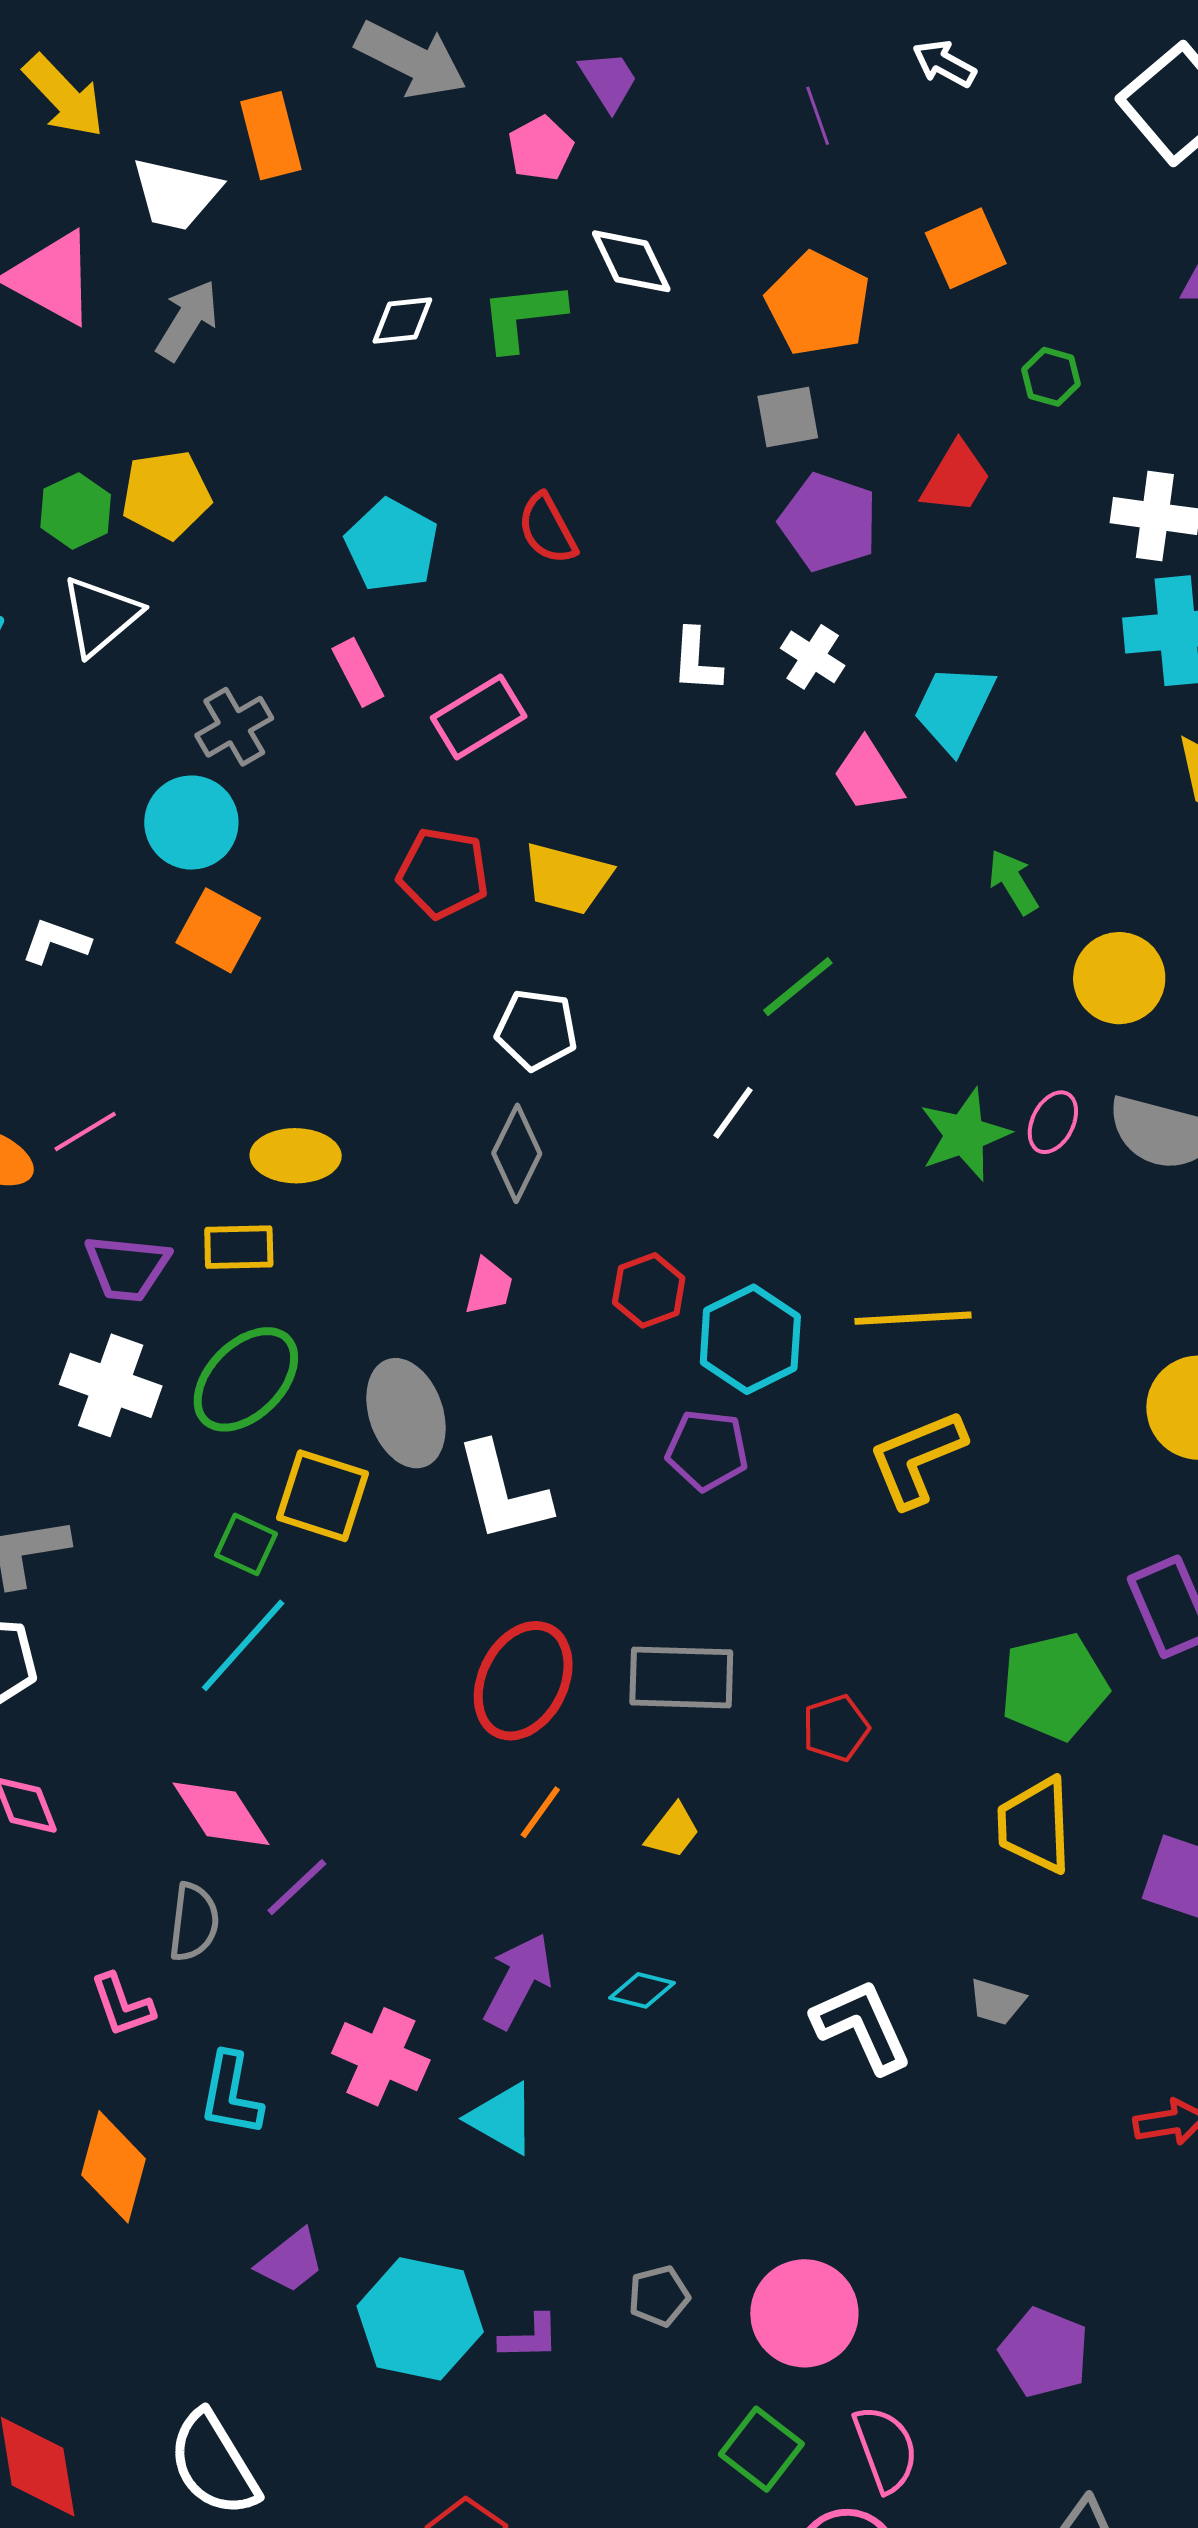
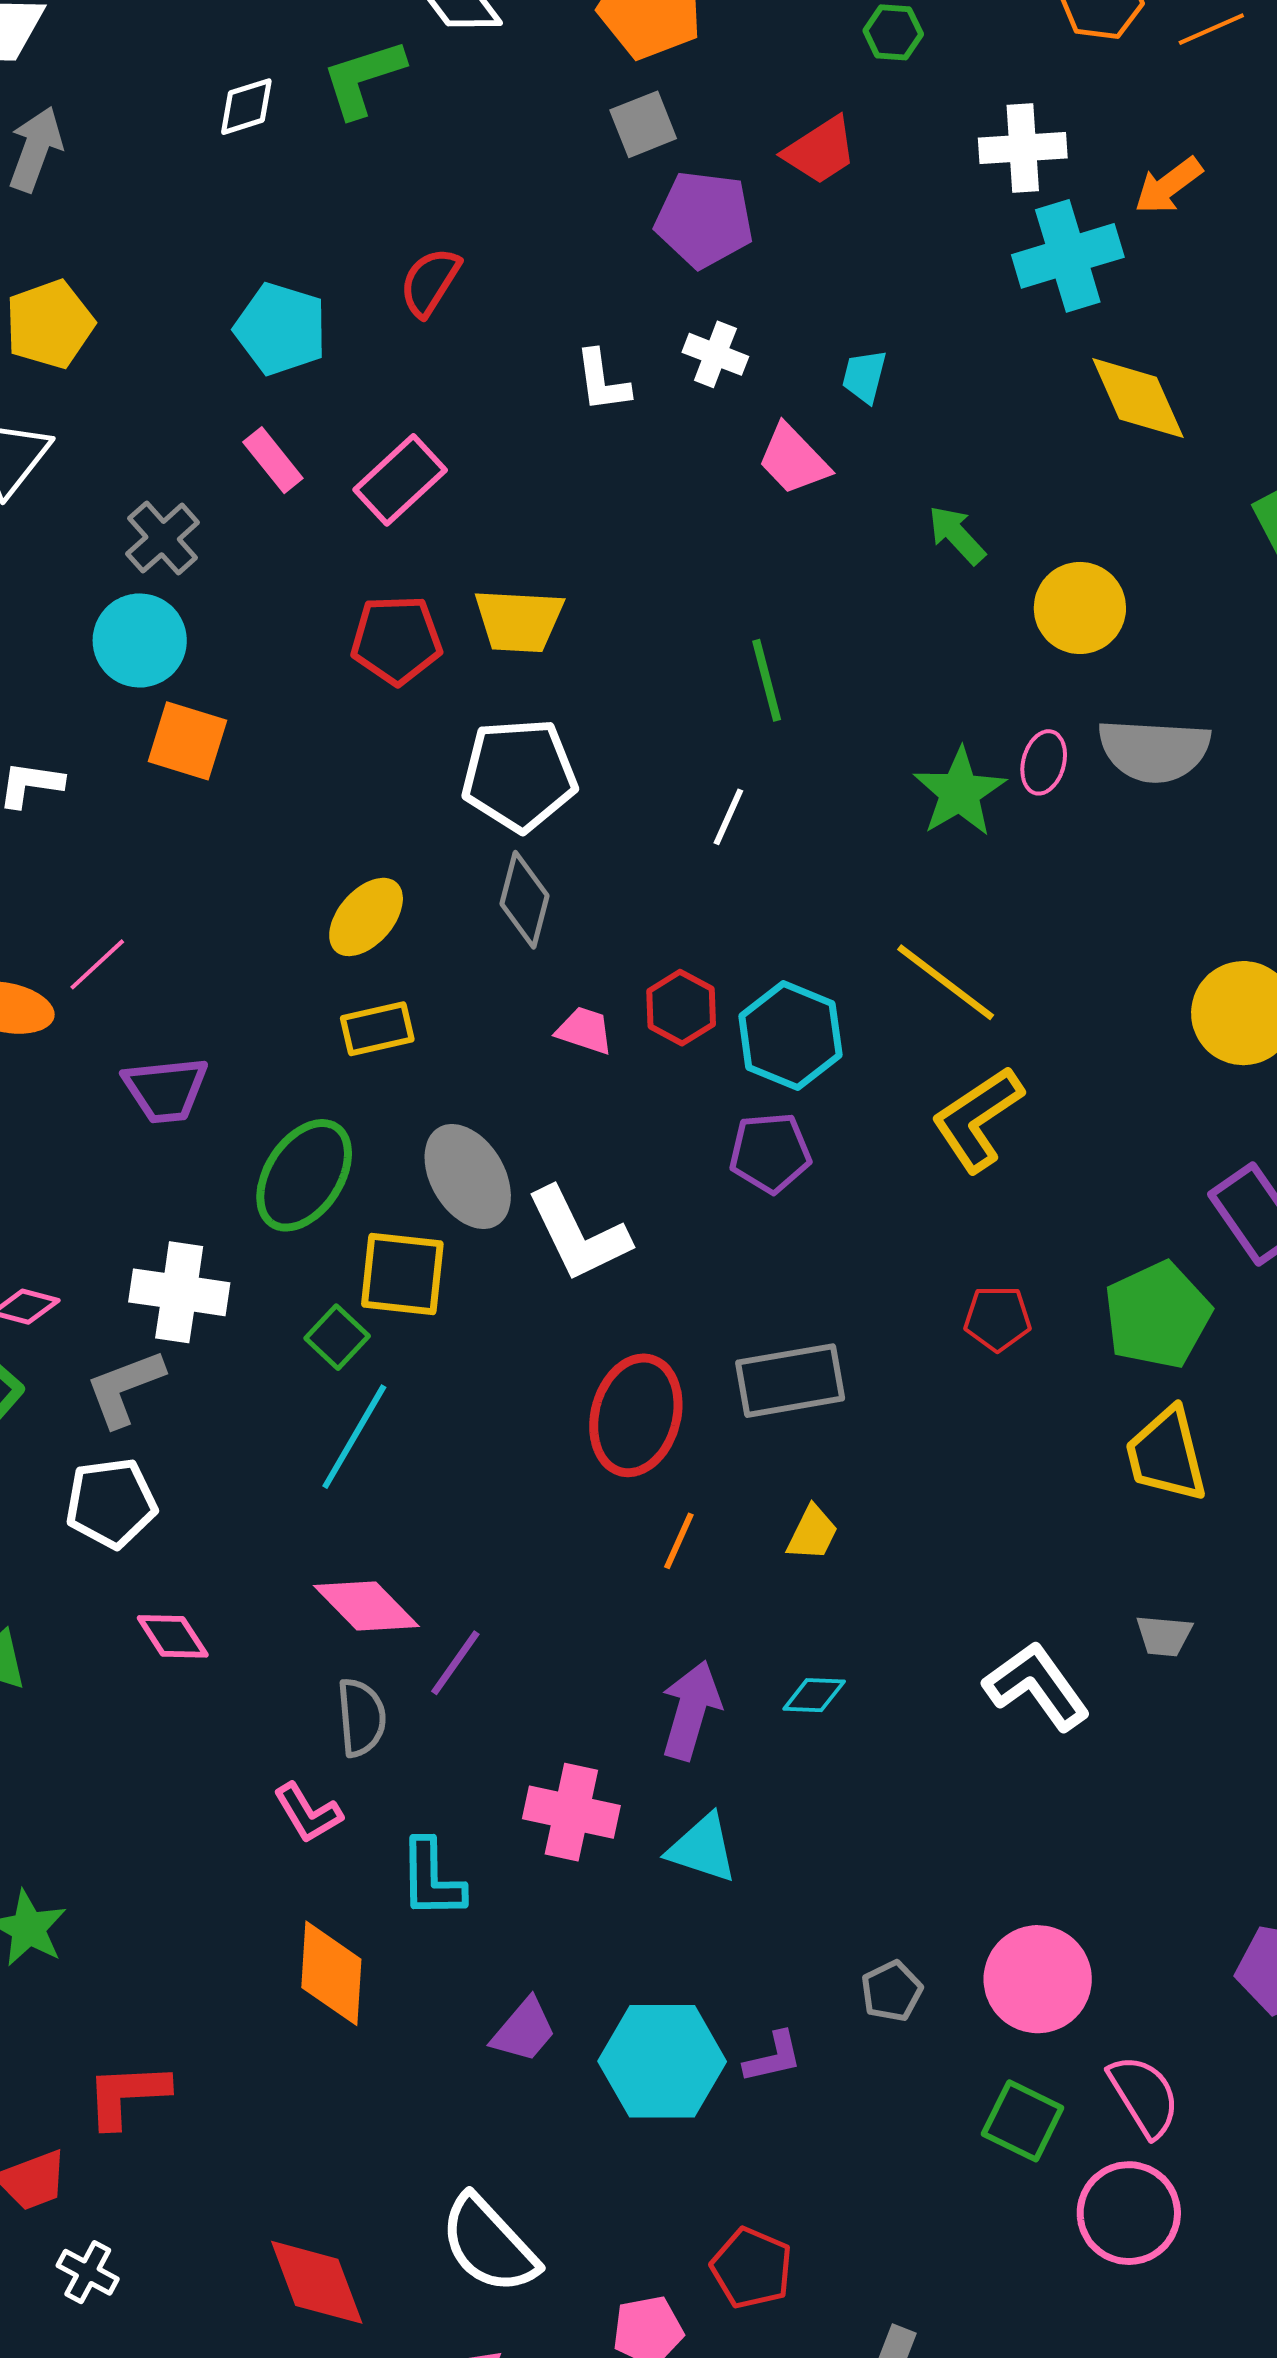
red trapezoid: (956, 478) -> (820, 151), turned 38
red semicircle: (547, 529) -> (430, 282), turned 72
cyan trapezoid: (954, 708) -> (864, 376), size x0.6
green line: (798, 987) -> (767, 680), turned -54
white pentagon: (536, 1030) -> (519, 775), size x1.4
yellow ellipse: (296, 1156) -> (366, 917), moved, turned -38
yellow rectangle: (239, 1247) -> (377, 1029), moved
pink trapezoid: (489, 1287) -> (585, 1030), moved, turned -74
yellow line: (913, 1318) -> (946, 982), turned 52
white cross: (111, 1385) -> (179, 1292), moved
green square: (246, 1544) -> (337, 1337), turned 30
red pentagon: (836, 1728) -> (998, 1318), moved, turned 30

